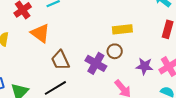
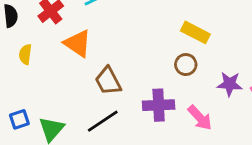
yellow rectangle: (122, 29) -> (195, 32), turned 36
purple cross: (96, 63) -> (159, 105), moved, turned -30

